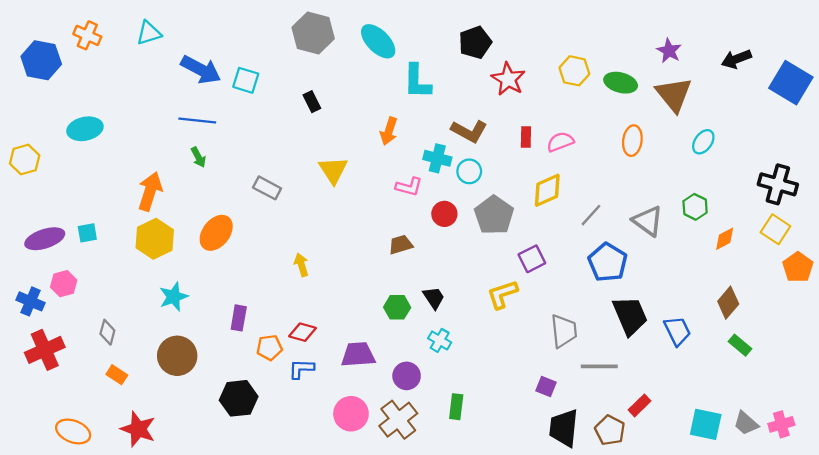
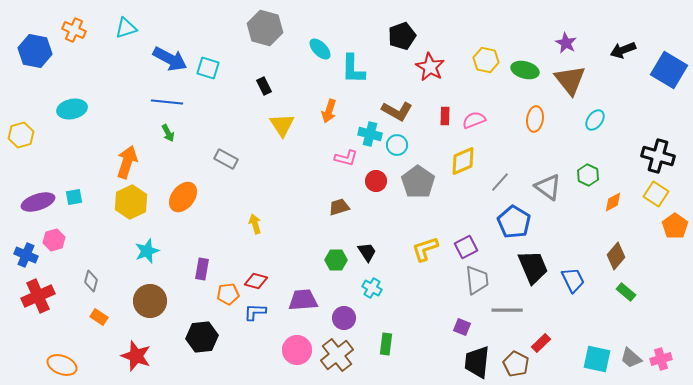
cyan ellipse: (378, 41) -> (320, 49), moved, size x0.7
yellow triangle: (333, 170) -> (282, 125), moved
purple square: (532, 259) -> (466, 247), moved
red star: (138, 429) -> (136, 356), moved

